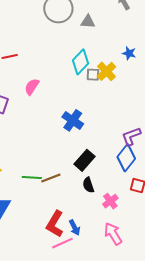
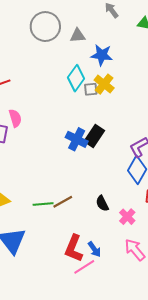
blue star: (129, 53) -> (102, 55), moved, size x1.5
pink semicircle: (32, 87) -> (15, 118), moved, turned 138
black rectangle: (85, 160) -> (94, 136), moved

